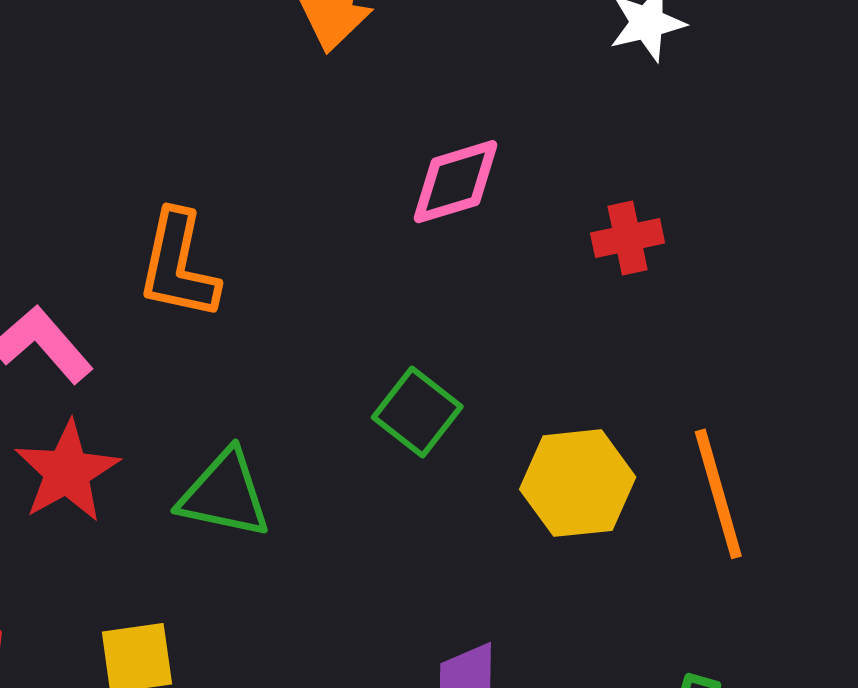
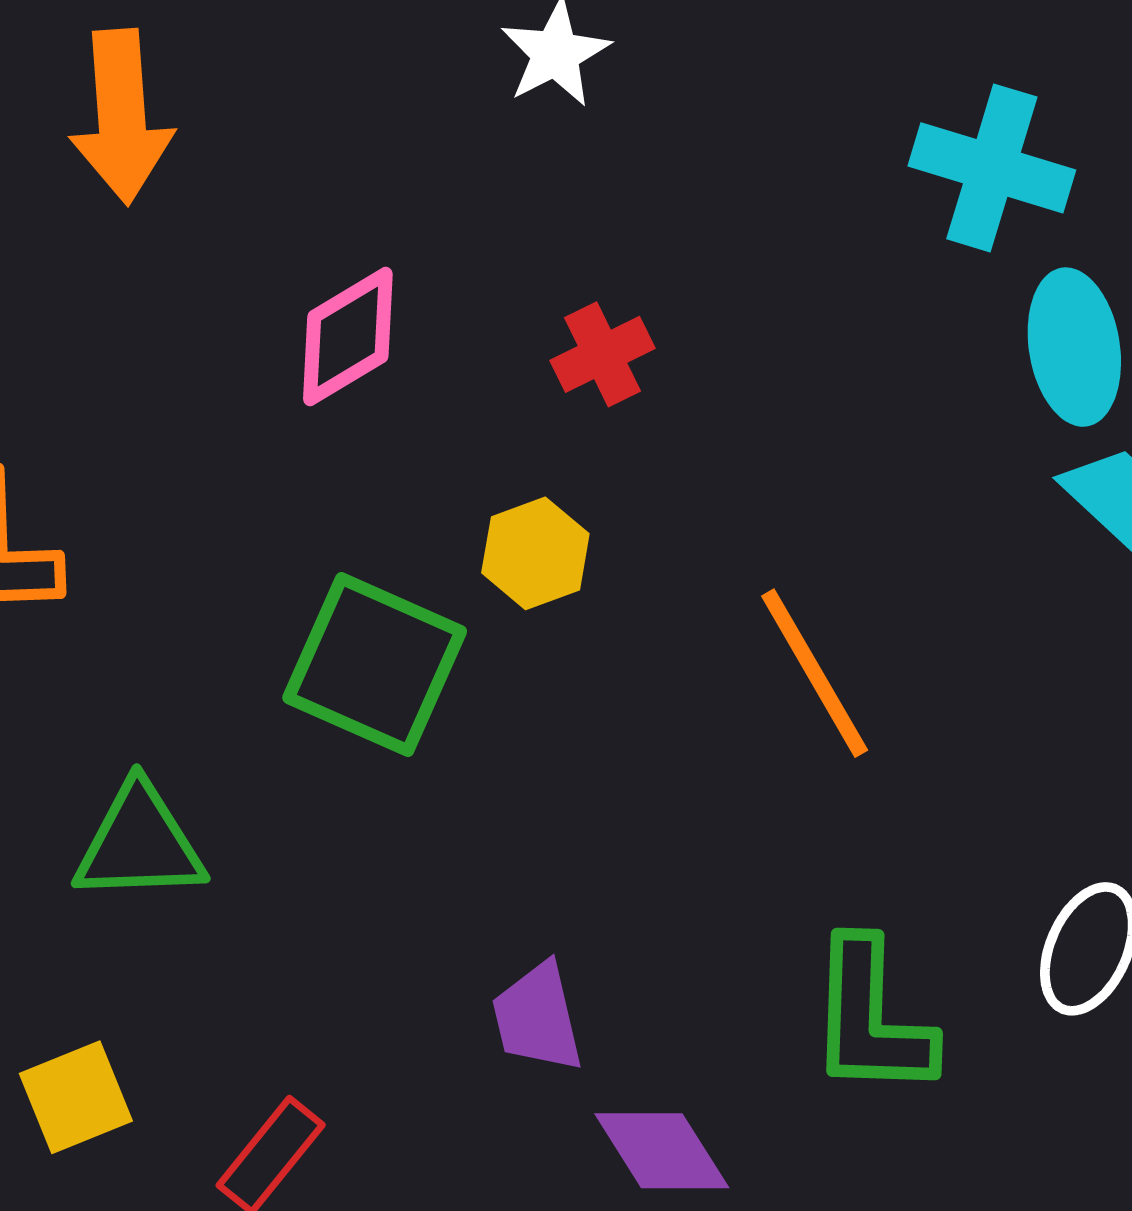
green square: (417, 412) -> (375, 665), size x1.5
yellow hexagon: (578, 483) -> (535, 553), moved, size x0.7

